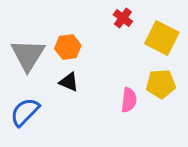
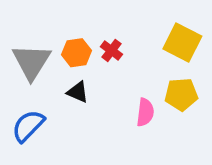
red cross: (123, 18) -> (111, 50), moved

